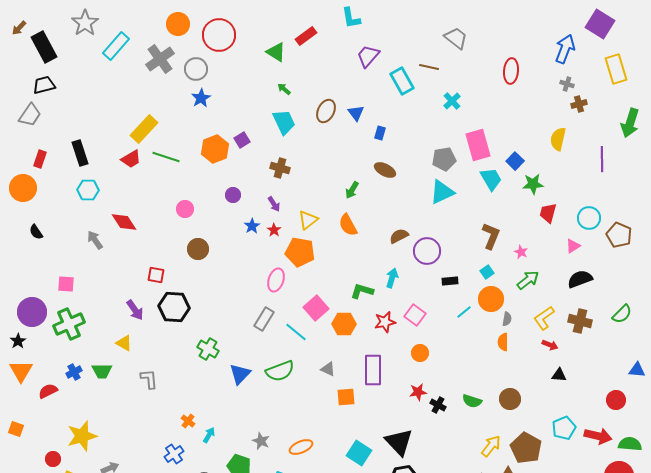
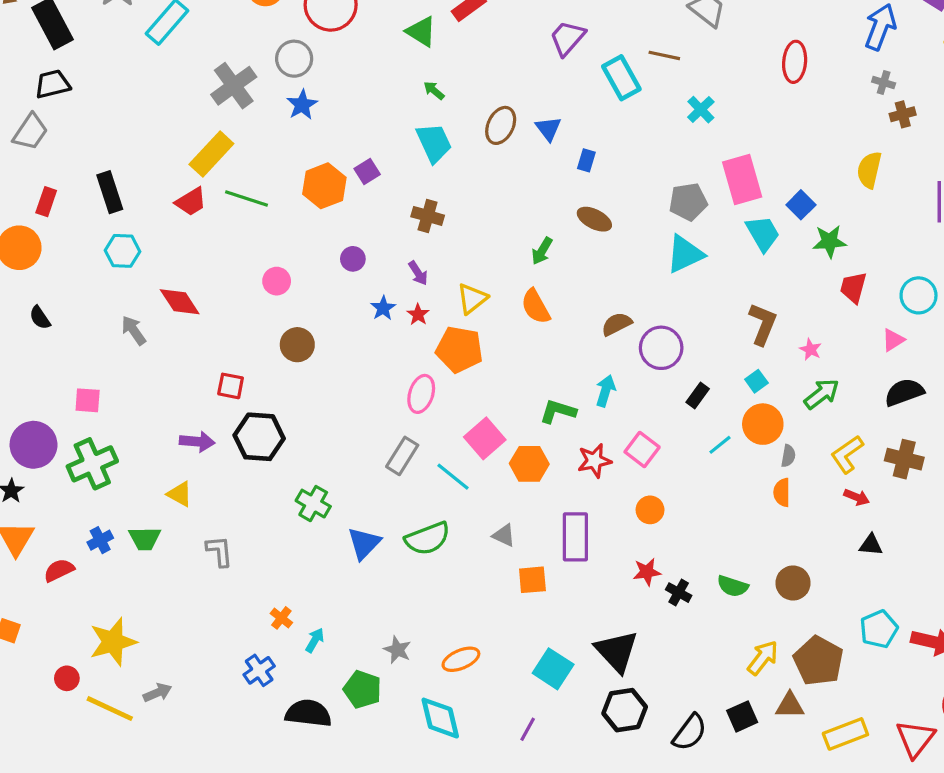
gray cross: (160, 59) -> (234, 86), moved
black rectangle: (450, 281) -> (698, 396), turned -49
purple arrow: (135, 310) -> (197, 442), turned -50

